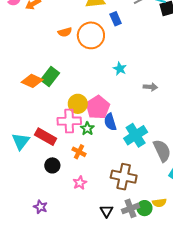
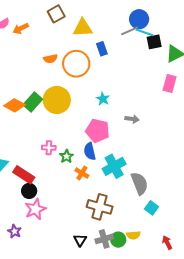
yellow circle: (78, 104) -> (57, 100), moved, size x1.4
pink pentagon: (98, 107) -> (98, 131), moved, turned -30
pink cross: (69, 121) -> (49, 148), size x0.6
red rectangle: (46, 137) -> (24, 175), moved
orange cross: (79, 152) -> (82, 173), moved
pink star: (80, 183) -> (35, 209), moved, size x1.5

